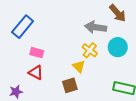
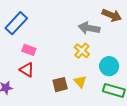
brown arrow: (118, 13) -> (112, 15), turned -30
cyan circle: (118, 47) -> (109, 66), moved
yellow triangle: (79, 66) -> (80, 82), moved

